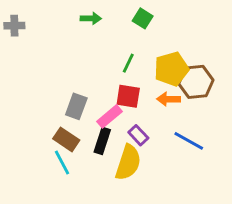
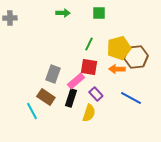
green square: (143, 18) -> (99, 13), turned -32
cyan line: (62, 163) -> (32, 111), moved
yellow semicircle: (128, 163) -> (89, 113), size x0.7

